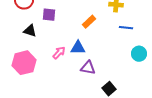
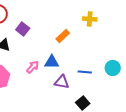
purple square: (49, 15) -> (23, 29), turned 32
blue line: (126, 28) -> (85, 72), moved

